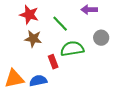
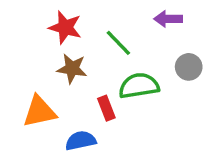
orange triangle: (14, 79) -> (39, 111), moved

